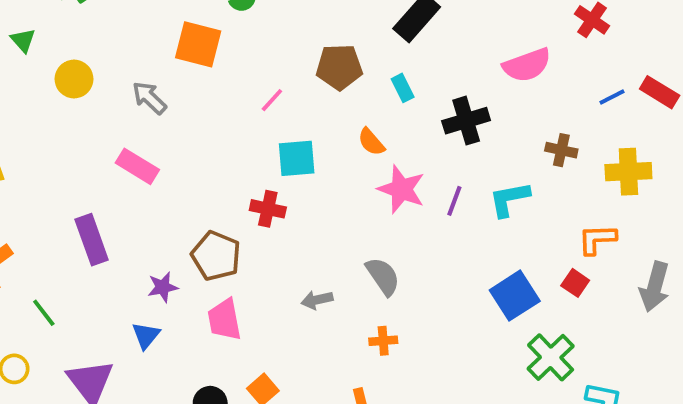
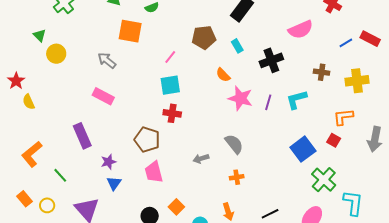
yellow circle: (74, 79) -> (56, 54), moved
cyan square: (297, 158) -> (170, 85), moved
purple star: (163, 287) -> (108, 162), moved

